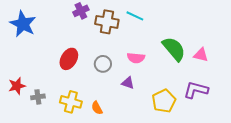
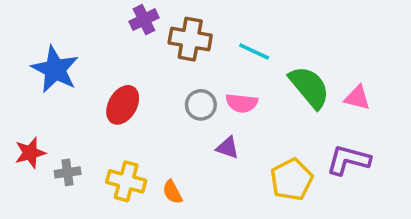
cyan line: (135, 16) -> (254, 52), moved
blue star: (23, 24) -> (55, 69), moved
gray circle: (103, 64) -> (201, 105), moved

